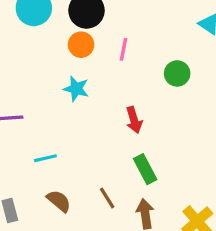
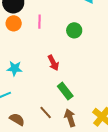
cyan star: (76, 89) -> (15, 68), moved

